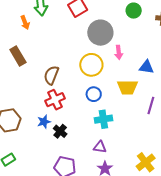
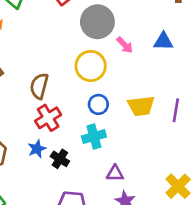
pink arrow: (119, 52) -> (125, 45), turned -32
blue triangle: (146, 67) -> (163, 41), moved
yellow trapezoid: (127, 87) -> (141, 106), moved
cyan cross: (103, 119) -> (94, 137), moved

